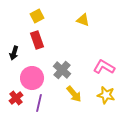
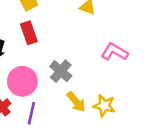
pink L-shape: (104, 67) -> (114, 52), moved
yellow star: (106, 95) -> (104, 106), moved

